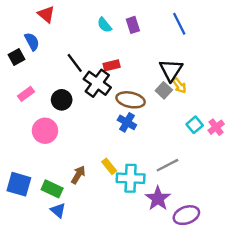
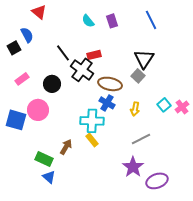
yellow arrow: (179, 86) -> (135, 109), moved, turned 48
cyan cross: (131, 178) -> (92, 121), moved
blue square: (19, 184) -> (16, 120), moved

